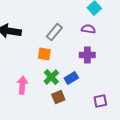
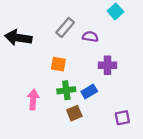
purple semicircle: (88, 29) -> (90, 37), moved
gray rectangle: (54, 32) -> (65, 27), moved
green cross: (51, 77) -> (66, 90), turned 35

